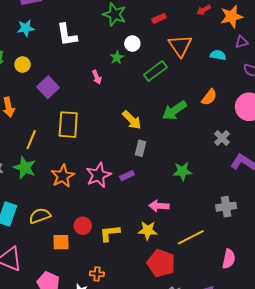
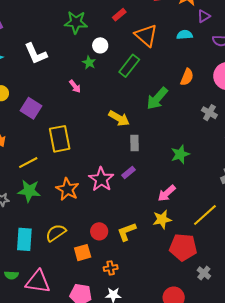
yellow line: (31, 140) -> (28, 163), turned 54
pink arrow: (159, 206) -> (167, 193), turned -30
orange cross: (97, 274) -> (111, 268), moved

